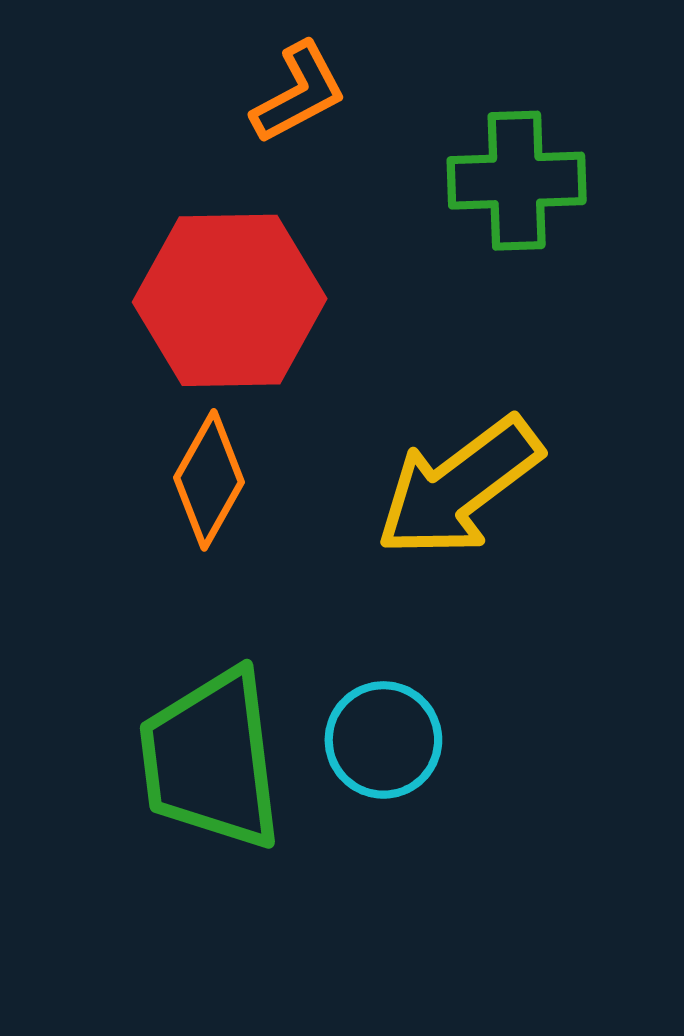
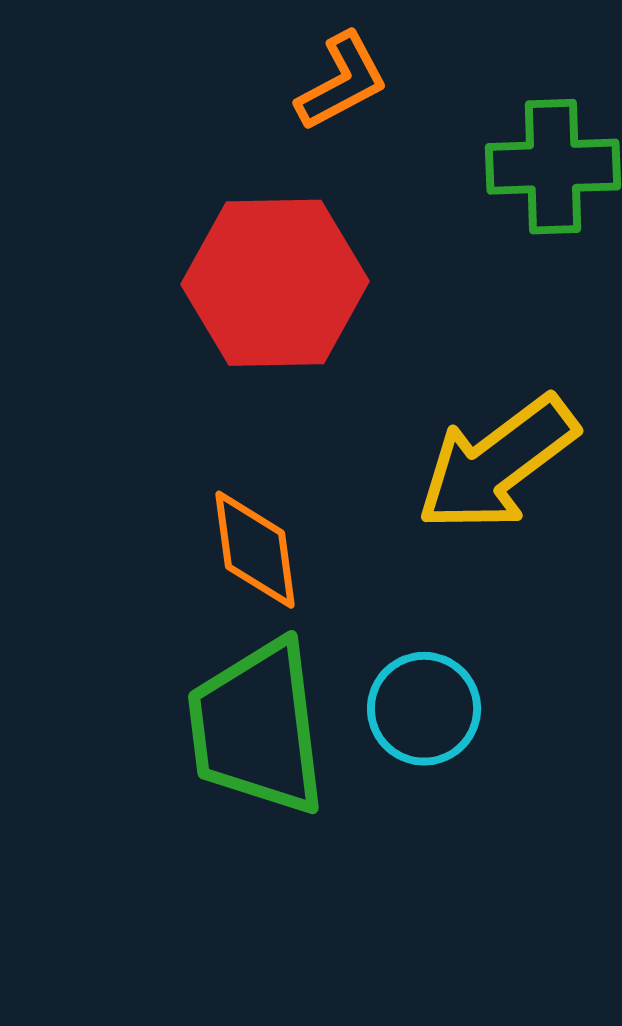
orange diamond: (209, 480) -> (255, 550), moved, turned -37

